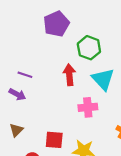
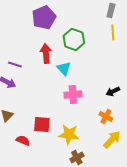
red arrow: (69, 75) -> (46, 53), moved
cyan triangle: (103, 79) -> (64, 68), moved, size x0.7

